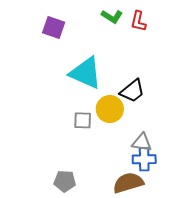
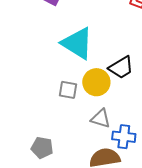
gray triangle: (142, 142) -> (101, 118), moved

